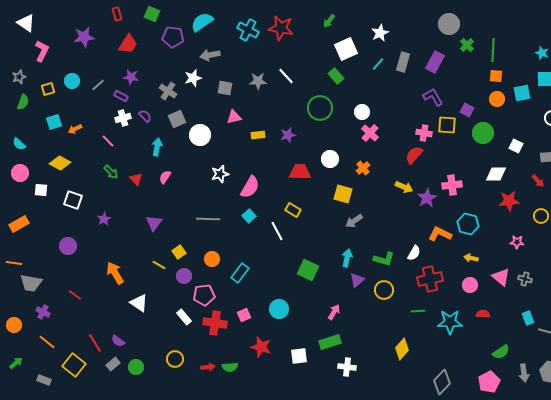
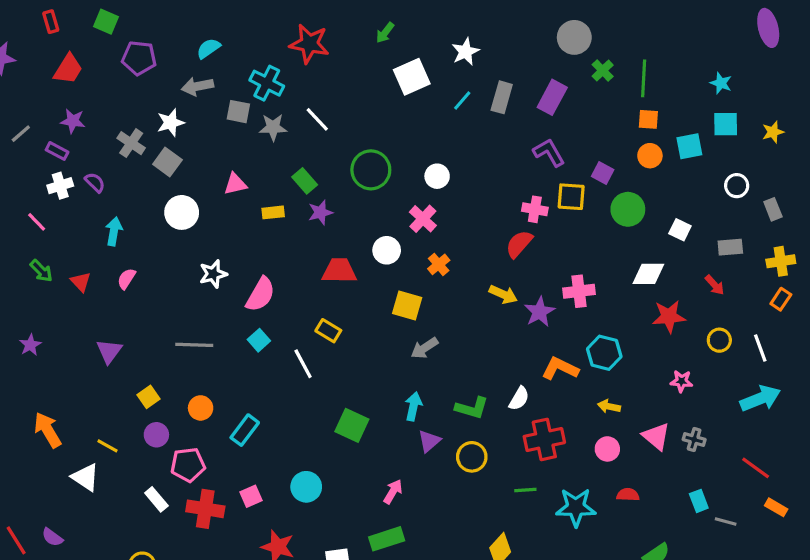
cyan semicircle: (202, 22) -> (208, 48), moved, size x0.7
cyan cross: (248, 30) -> (267, 83), moved
green rectangle: (336, 76) -> (305, 181), moved
gray square: (225, 88) -> (238, 112), moved
gray square: (177, 119) -> (167, 162), moved, turned -30
pink cross: (370, 133) -> (423, 219), moved
yellow line: (159, 265) -> (108, 446), moved

